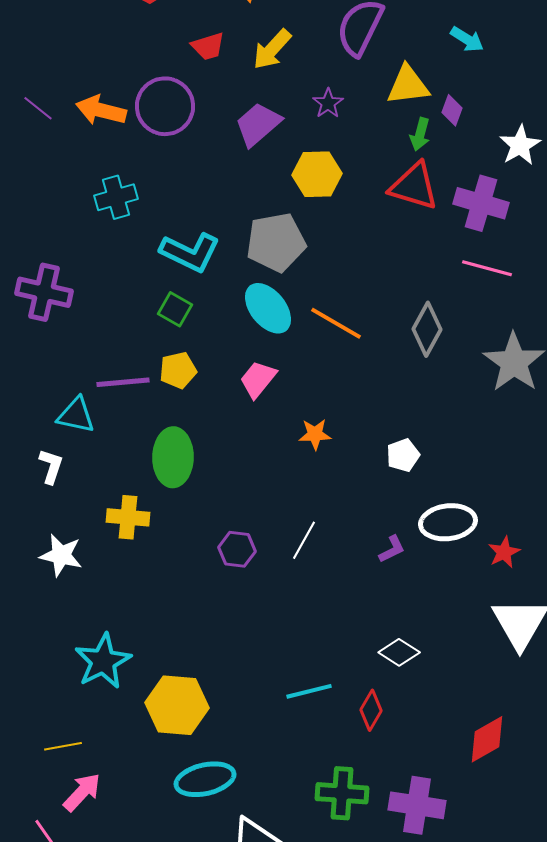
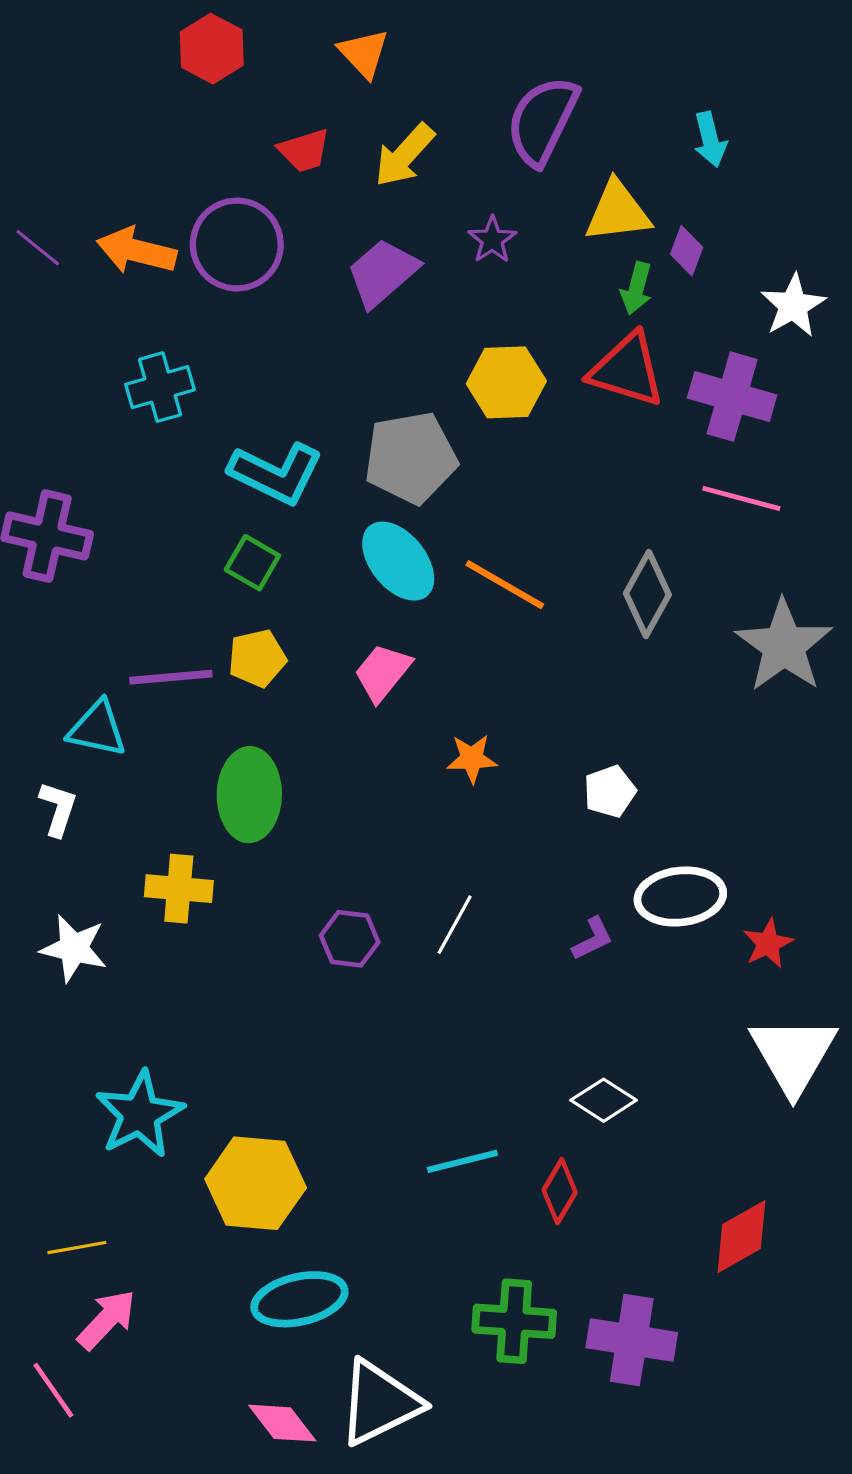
cyan arrow: (467, 39) -> (710, 139), turned 44
yellow hexagon: (317, 174) -> (506, 382), moved

